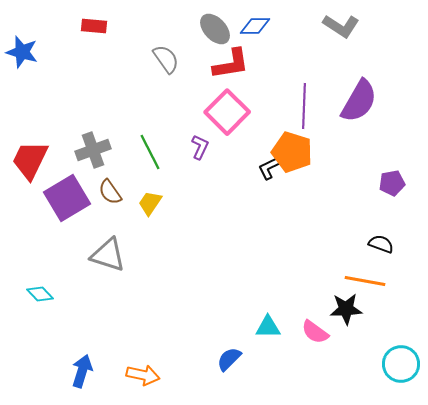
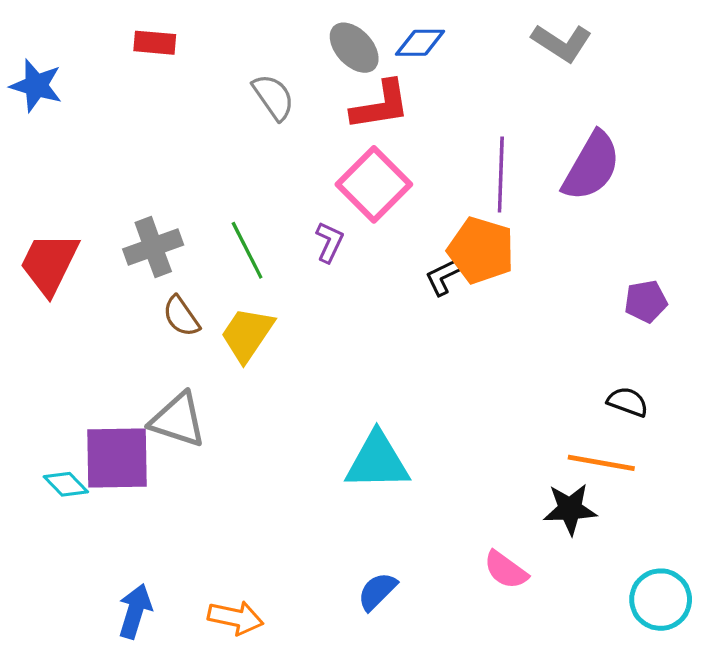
purple square: (67, 198) -> (117, 458), moved, turned 30
yellow trapezoid: (150, 203) -> (247, 334), size x1.4
cyan triangle: (268, 327) -> (377, 461), moved, size x1.6
pink semicircle: (315, 332) -> (506, 570), moved

